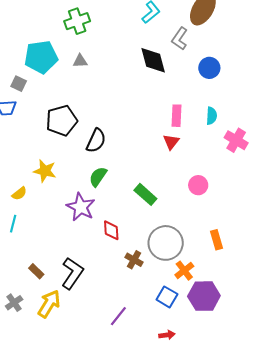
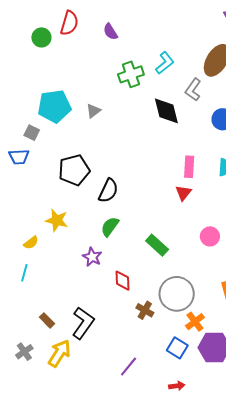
green cross: (77, 21) -> (131, 74), moved
gray triangle: (80, 61) -> (93, 111), turned -35
purple star: (81, 207) -> (92, 257), size x0.7

